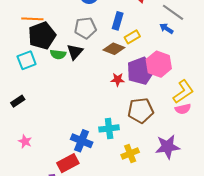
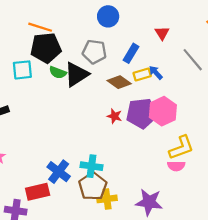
blue arrow: (166, 28) -> (156, 73), moved
black triangle: (75, 52) -> (76, 74), size x1.4
brown pentagon: (141, 110) -> (93, 186), moved, turned 30

